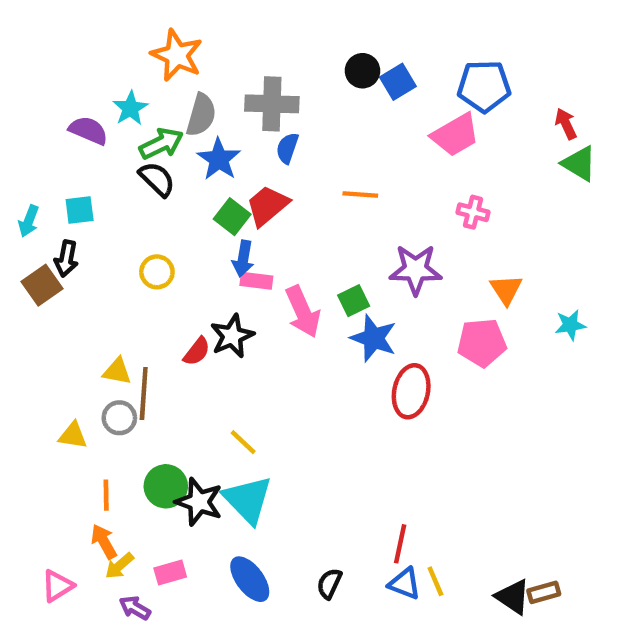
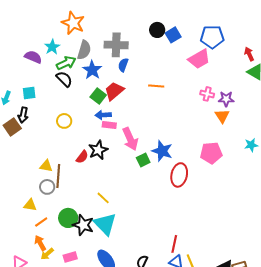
blue arrow: (243, 259) -> (103, 115), turned 77
purple star: (416, 270) -> (226, 99), moved, size x0.7
orange triangle: (506, 290) -> (222, 116), moved
green square: (354, 301) -> (143, 160), moved
yellow triangle: (73, 435) -> (30, 205), moved
orange line: (106, 495) -> (41, 222), turned 56

